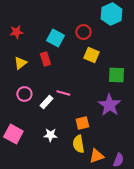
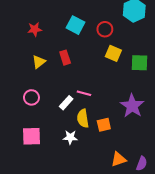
cyan square: (55, 38) -> (76, 25), moved
green square: (116, 75) -> (140, 63), moved
pink circle: (24, 94) -> (31, 97), moved
pink square: (13, 134) -> (31, 136), turned -30
yellow semicircle: (78, 144) -> (83, 118), moved

